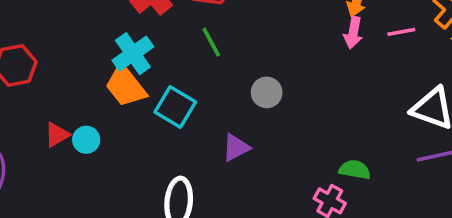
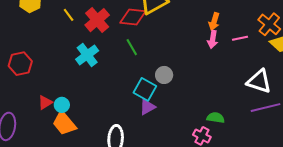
orange trapezoid: (126, 86) -> (64, 123), moved
cyan square: (175, 107) -> (145, 89), moved

